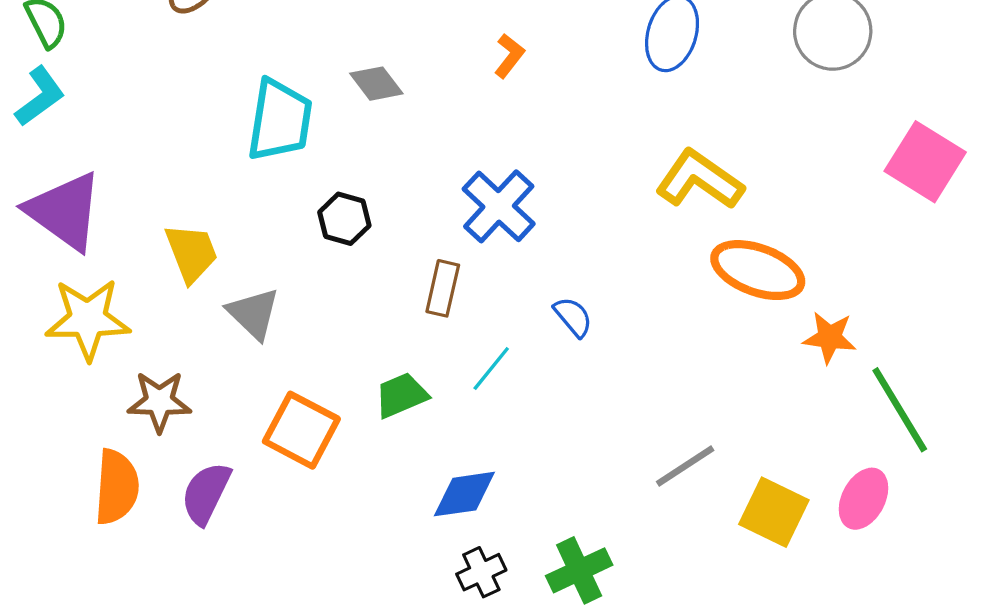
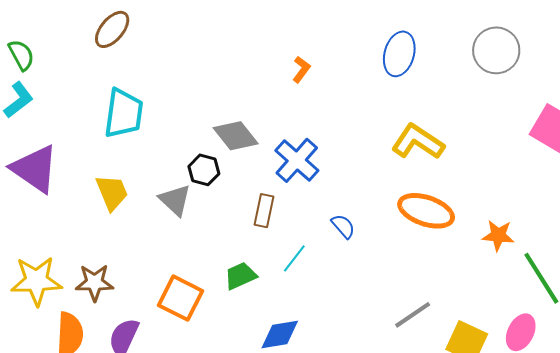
gray diamond: (376, 84) -> (236, 136), moved, size x1.4
cyan trapezoid: (280, 120) -> (124, 113), moved
orange ellipse: (758, 270) -> (426, 211), moved
gray triangle: (253, 313) -> (175, 200), moved
yellow star: (88, 319) -> (36, 281), moved

